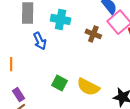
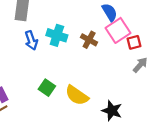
cyan cross: (61, 19) -> (57, 35), moved

